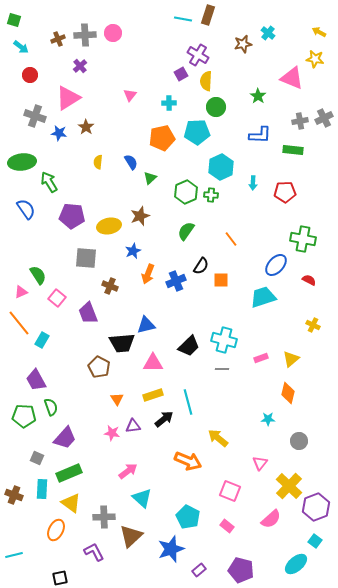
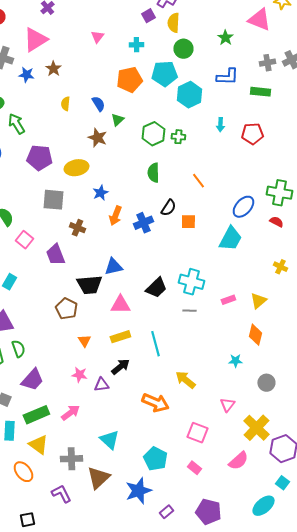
cyan hexagon: (221, 167) -> (189, 95), moved
brown star: (140, 216) -> (97, 138), moved, turned -30
green semicircle: (186, 231) -> (153, 173), turned -36
green cross: (303, 239) -> (279, 193), moved
cyan trapezoid: (263, 297) -> (230, 239), turned 136
black arrow: (164, 419) -> (120, 367), moved
purple triangle: (133, 426) -> (101, 385), moved
pink arrow: (128, 471) -> (70, 413), moved
orange ellipse: (56, 530) -> (23, 472), turned -65

